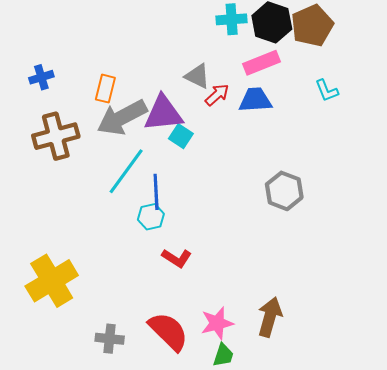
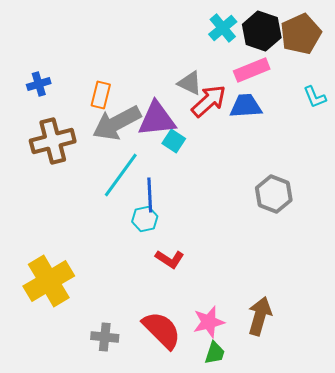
cyan cross: (232, 19) -> (223, 28), turned -36
red arrow: (217, 95) -> (209, 101), size x1.5

